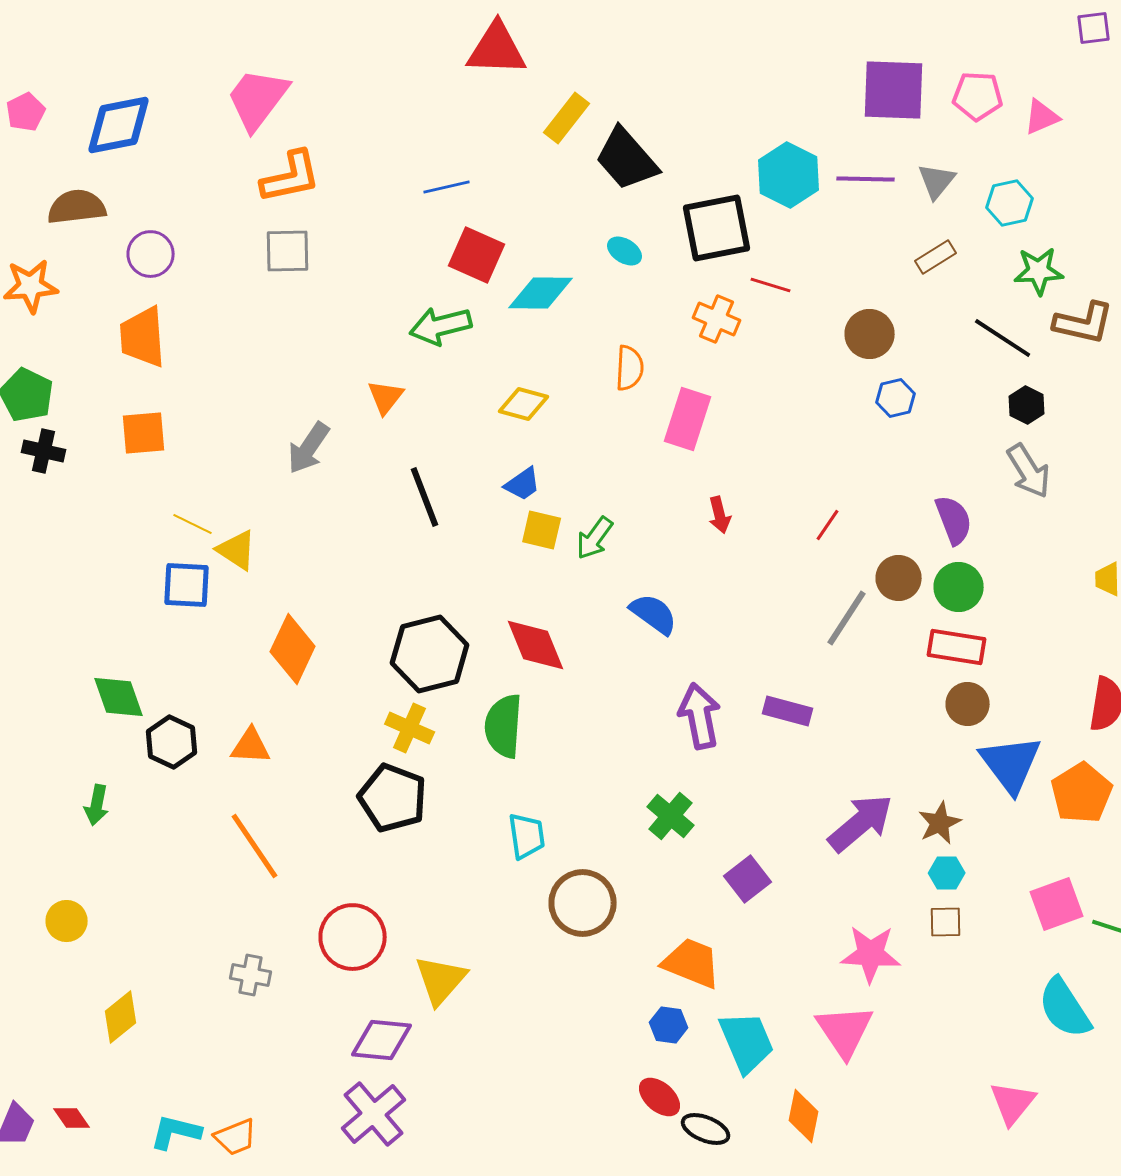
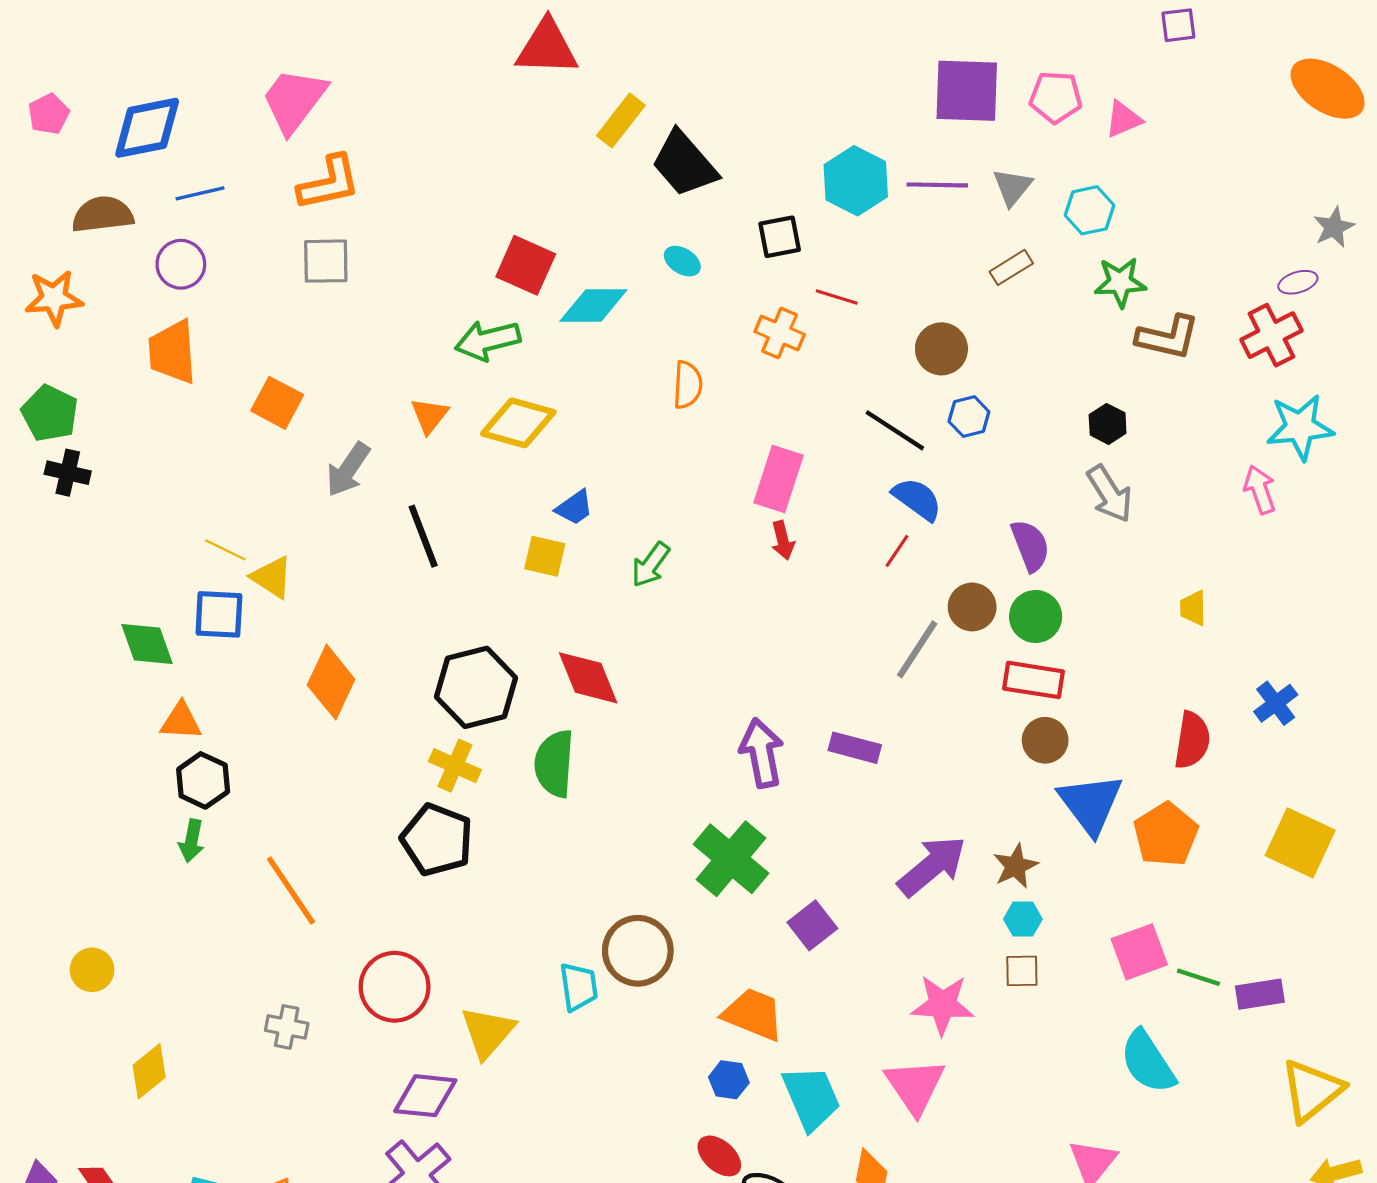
blue line: (447, 187) -> (200, 193), moved
black square: (717, 228) -> (780, 237), size x0.6
black line: (1003, 338) -> (895, 430), moved
yellow diamond: (524, 404) -> (518, 423), moved, size x1.4
pink rectangle: (688, 419) -> (779, 479), moved
orange square: (144, 433) -> (277, 403), moved, turned 33
black line: (425, 497) -> (423, 536), moved
yellow square: (542, 530) -> (545, 556), moved
blue semicircle: (654, 614) -> (917, 499), moved
green diamond: (119, 697) -> (147, 644), moved
orange triangle: (251, 746) -> (181, 721), moved
green arrow: (97, 805) -> (191, 841), moved
green cross: (671, 816) -> (731, 859), size x1.5
cyan trapezoid: (527, 836) -> (579, 987), moved

